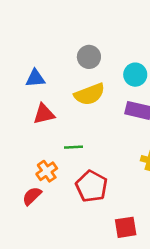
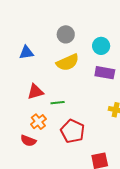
red triangle: (44, 114) -> (35, 92), moved
red semicircle: (32, 196) -> (28, 141), turned -112

